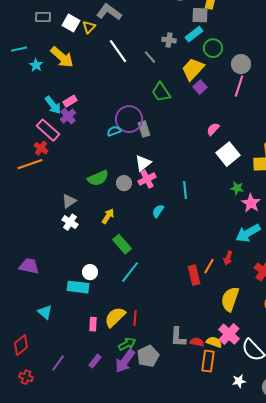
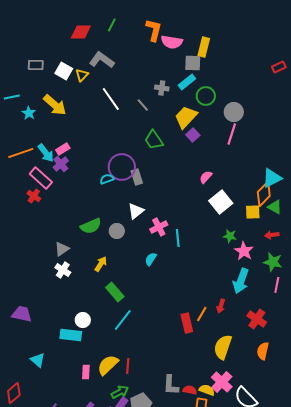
orange line: (30, 164) -> (21, 153), moved
pink cross: (147, 179) -> (159, 227), moved
cyan arrow: (248, 233) -> (241, 281), turned -40

